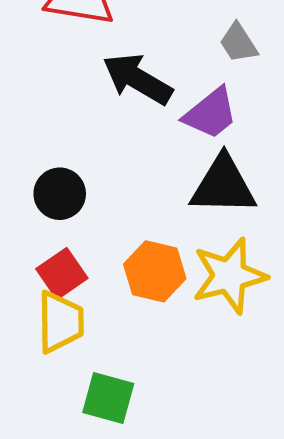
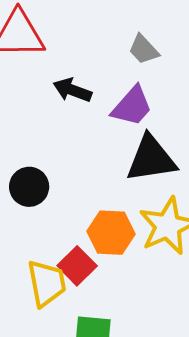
black arrow: (137, 79) -> (72, 90), size x0.7
red square: (62, 274) -> (77, 266), moved

